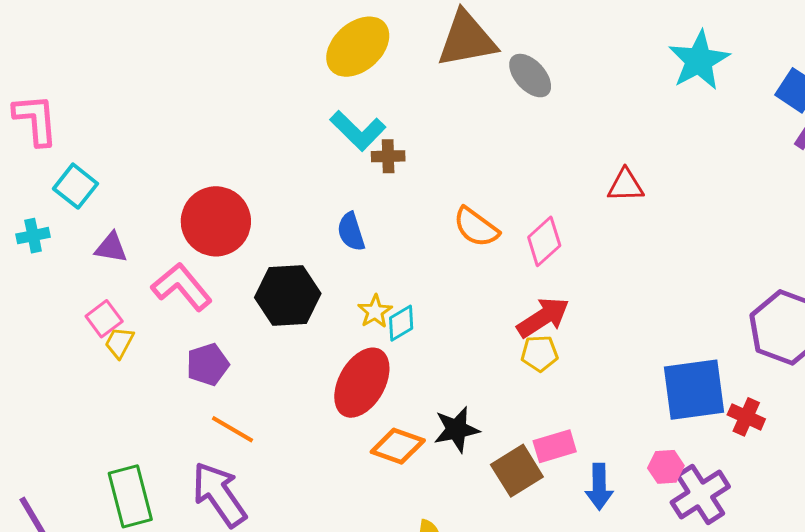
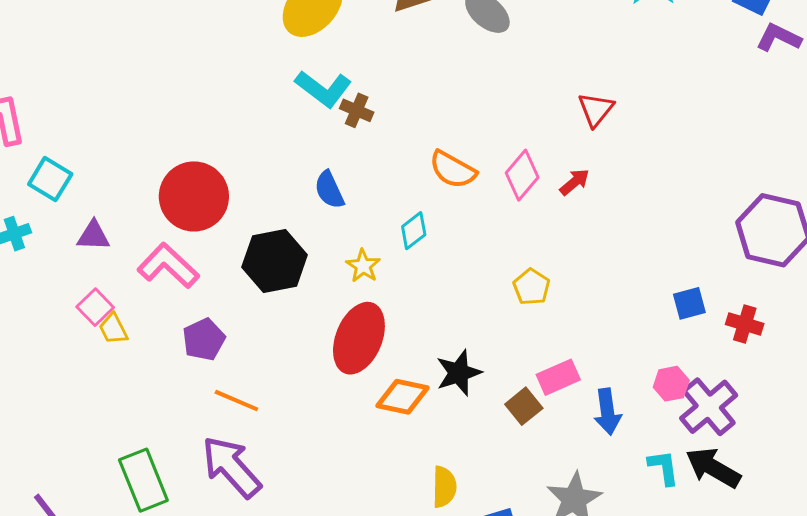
brown cross: (388, 156) -> (357, 110), turned 32
red triangle: (625, 185) -> (596, 109), turned -42
red arrow: (543, 317) -> (575, 182), moved, size x0.6
cyan diamond: (401, 323) -> (414, 231), moved
yellow trapezoid: (119, 343) -> (113, 329), turned -48
yellow pentagon: (540, 353) -> (532, 287), turned -30
blue square: (694, 390) -> (689, 303), size x0.5
brown square: (517, 471) -> (524, 406), size x0.7

